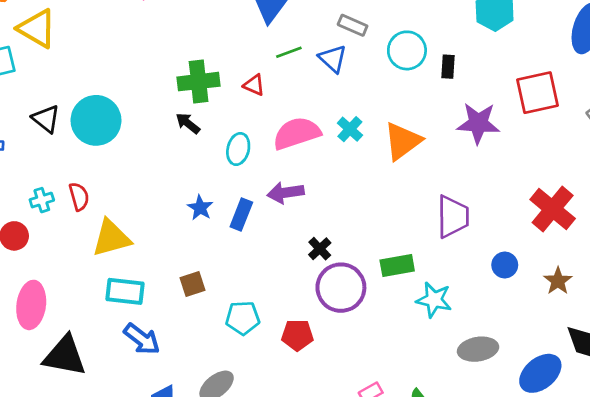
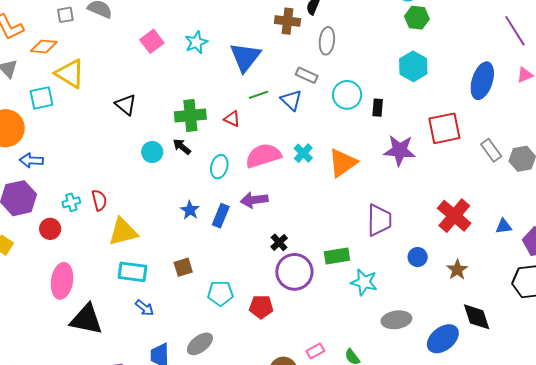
black triangle: (46, 119) -> (126, 105), moved
cyan circle: (96, 120) -> (152, 152), moved, size x0.6
blue arrow: (142, 339) -> (145, 308), size x0.7

